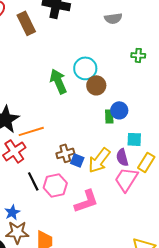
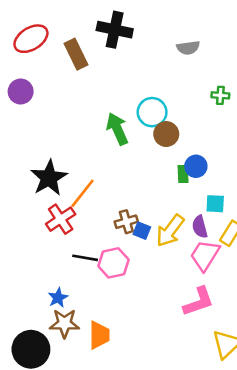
orange line: (31, 131) -> (82, 193), turned -35
black line: (33, 181) -> (85, 258), turned -54
pink L-shape: (86, 201) -> (198, 302), moved

